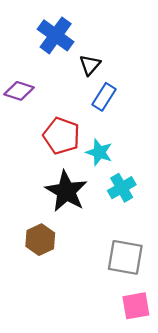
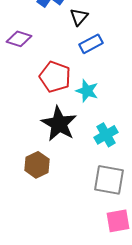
blue rectangle: (104, 97) -> (91, 44), turned 30
cyan cross: (122, 188) -> (106, 135), moved

